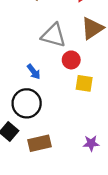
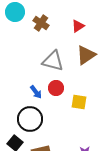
red circle: (71, 60) -> (56, 88), moved

